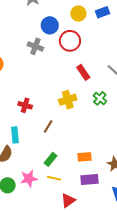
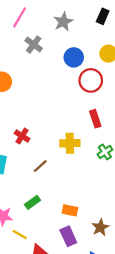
gray cross: (35, 46) -> (34, 45), moved
yellow line: (54, 178) -> (20, 235), moved
purple rectangle: (89, 179) -> (68, 236), turned 54

